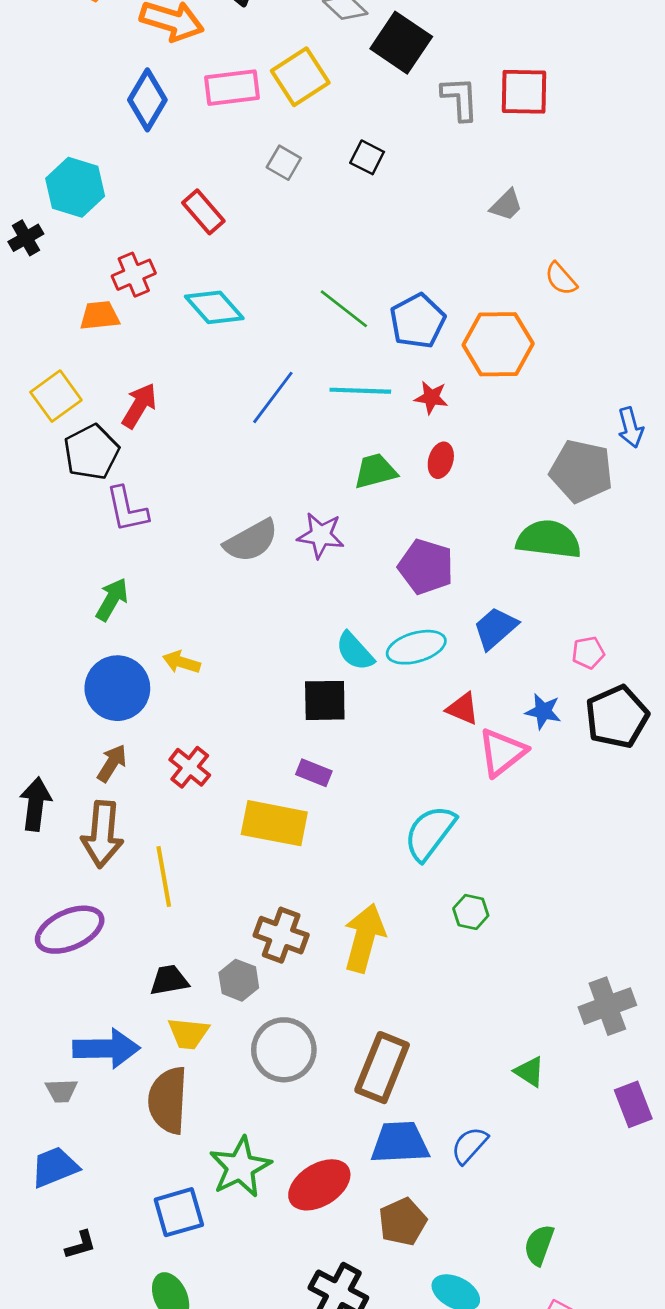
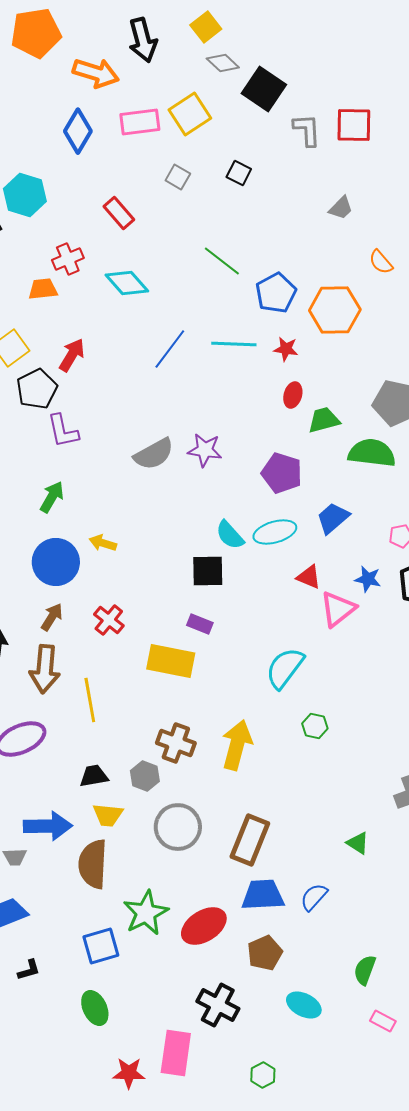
green line: (344, 309) -> (222, 261), moved
green trapezoid: (375, 471) -> (324, 420), moved

